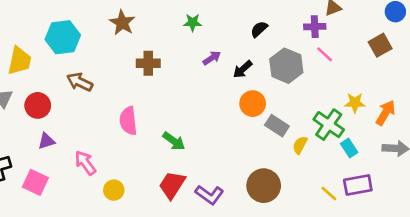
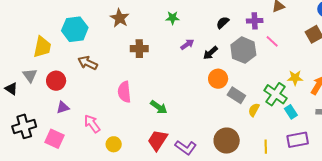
purple cross: (315, 27) -> (255, 21), moved
yellow line: (329, 194) -> (266, 147), moved, turned 48

